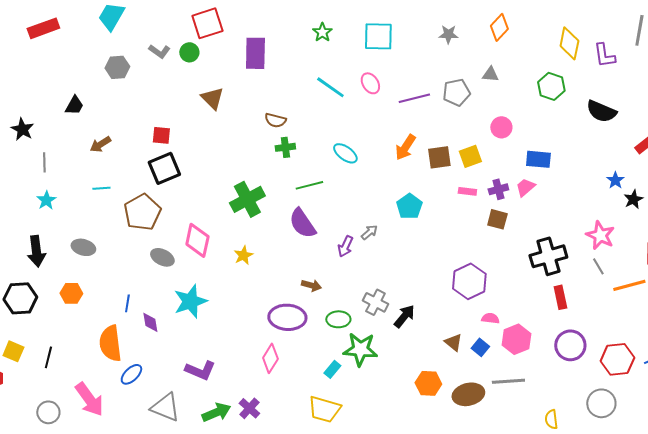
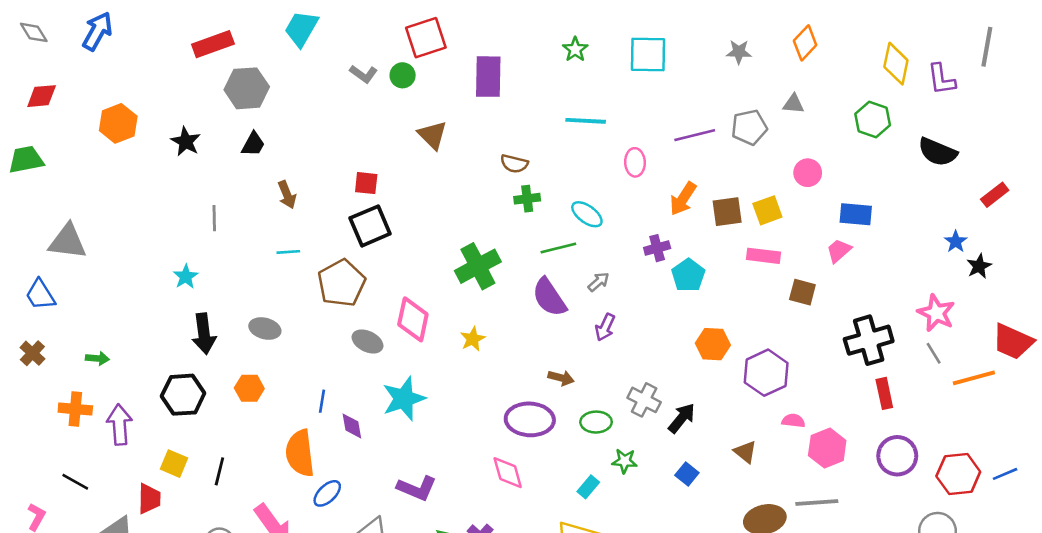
gray hexagon: (117, 67) -> (247, 88), moved, size x1.4
pink ellipse: (370, 83) -> (635, 162), moved, turned 30
cyan line: (330, 87) -> (586, 121), turned -32
black star: (22, 129) -> (186, 142), moved
brown arrow: (100, 144) -> (287, 195), turned -80
cyan ellipse: (345, 153) -> (587, 214), moved
purple cross: (498, 189) -> (657, 248), moved
pink rectangle: (467, 191) -> (764, 256), size x1.4
cyan star: (46, 200) -> (186, 277), moved
gray arrow: (369, 232) -> (599, 282), moved
blue square: (480, 347) -> (687, 474), moved
green star: (360, 349) -> (625, 461), size x0.6
pink diamond: (270, 358) -> (508, 473), turned -48
orange hexagon: (428, 383) -> (713, 344), moved

